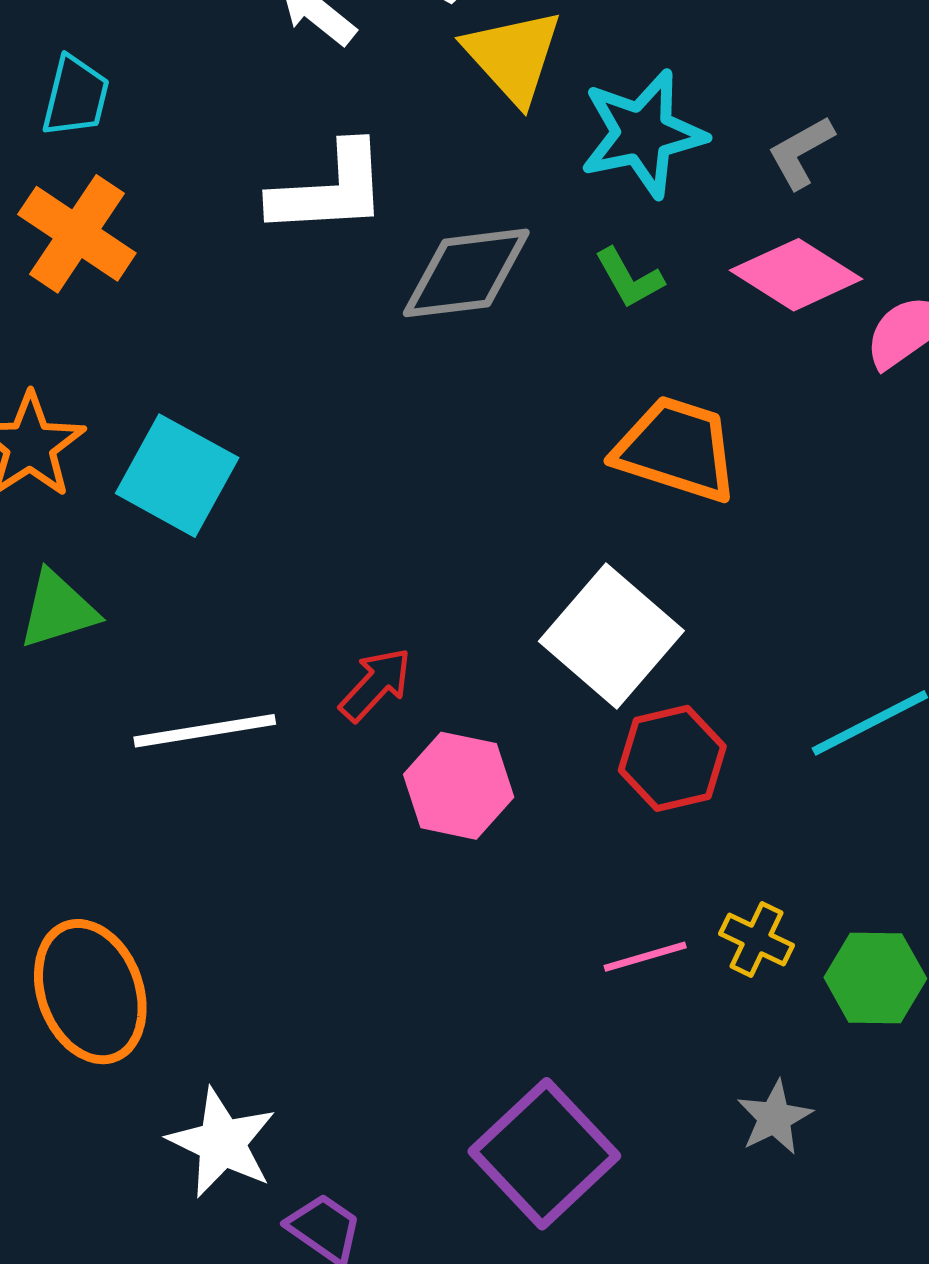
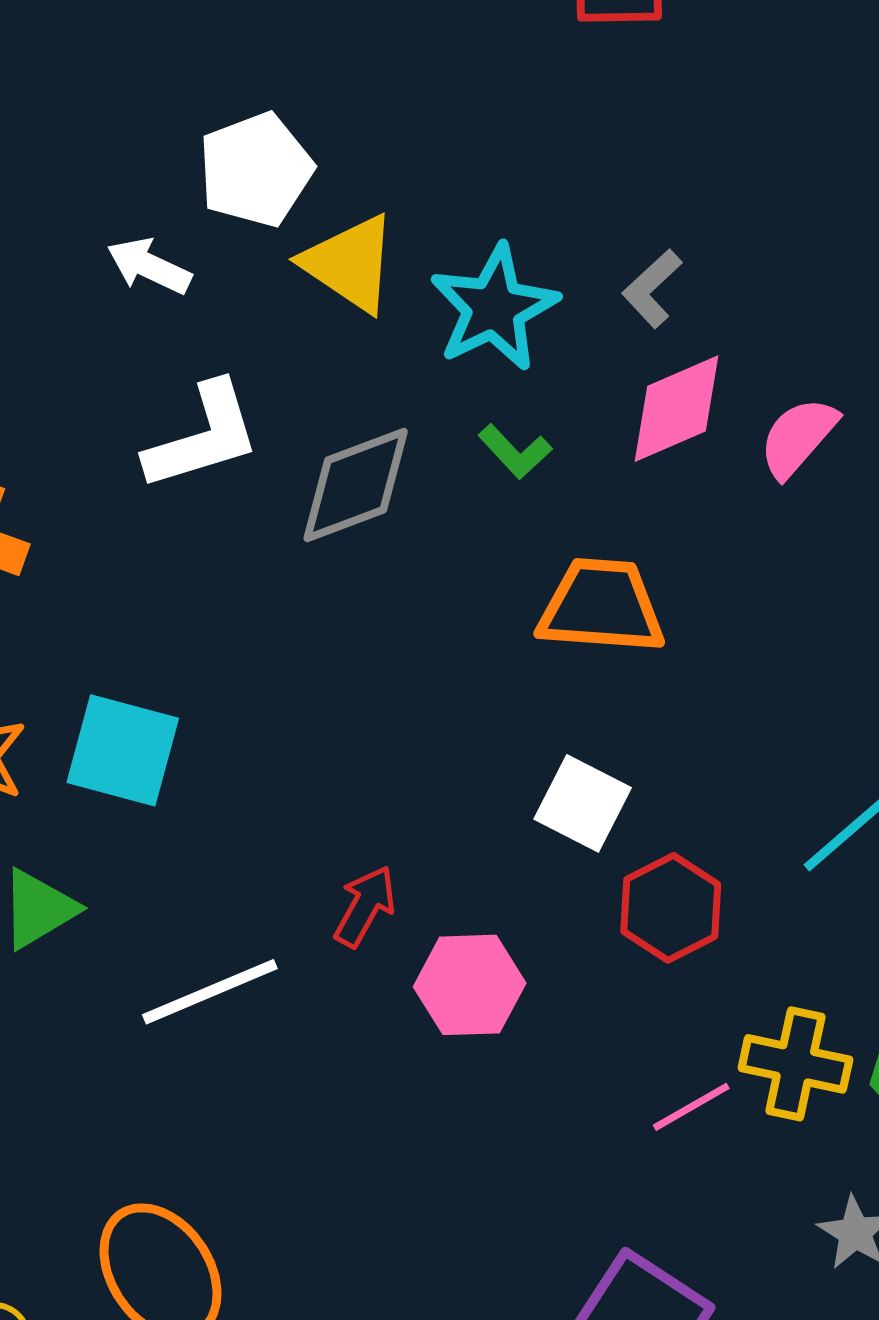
pink diamond: (796, 275) -> (676, 409), turned -42
white square: (611, 636) -> (583, 803), size x0.7
yellow cross: (756, 940) -> (795, 1064), size x1.5

